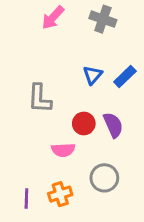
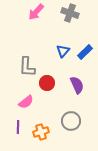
red circle: (84, 124) -> (47, 83), moved
pink semicircle: (63, 150) -> (26, 102), moved, turned -35
purple line: (26, 199) -> (18, 127), moved

